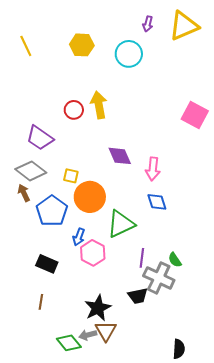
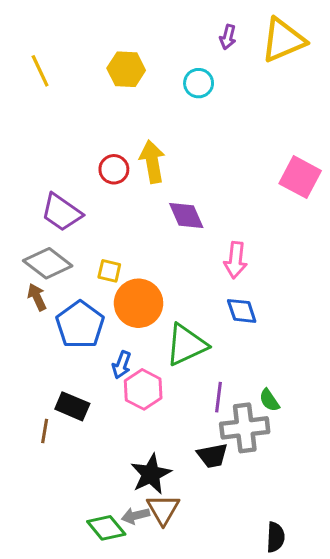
cyan circle: (129, 54) -> (199, 83), size x0.7
purple diamond: (120, 156) -> (186, 215), moved
gray cross: (159, 278) -> (245, 428), turned -32
brown line: (41, 302) -> (45, 431), moved

